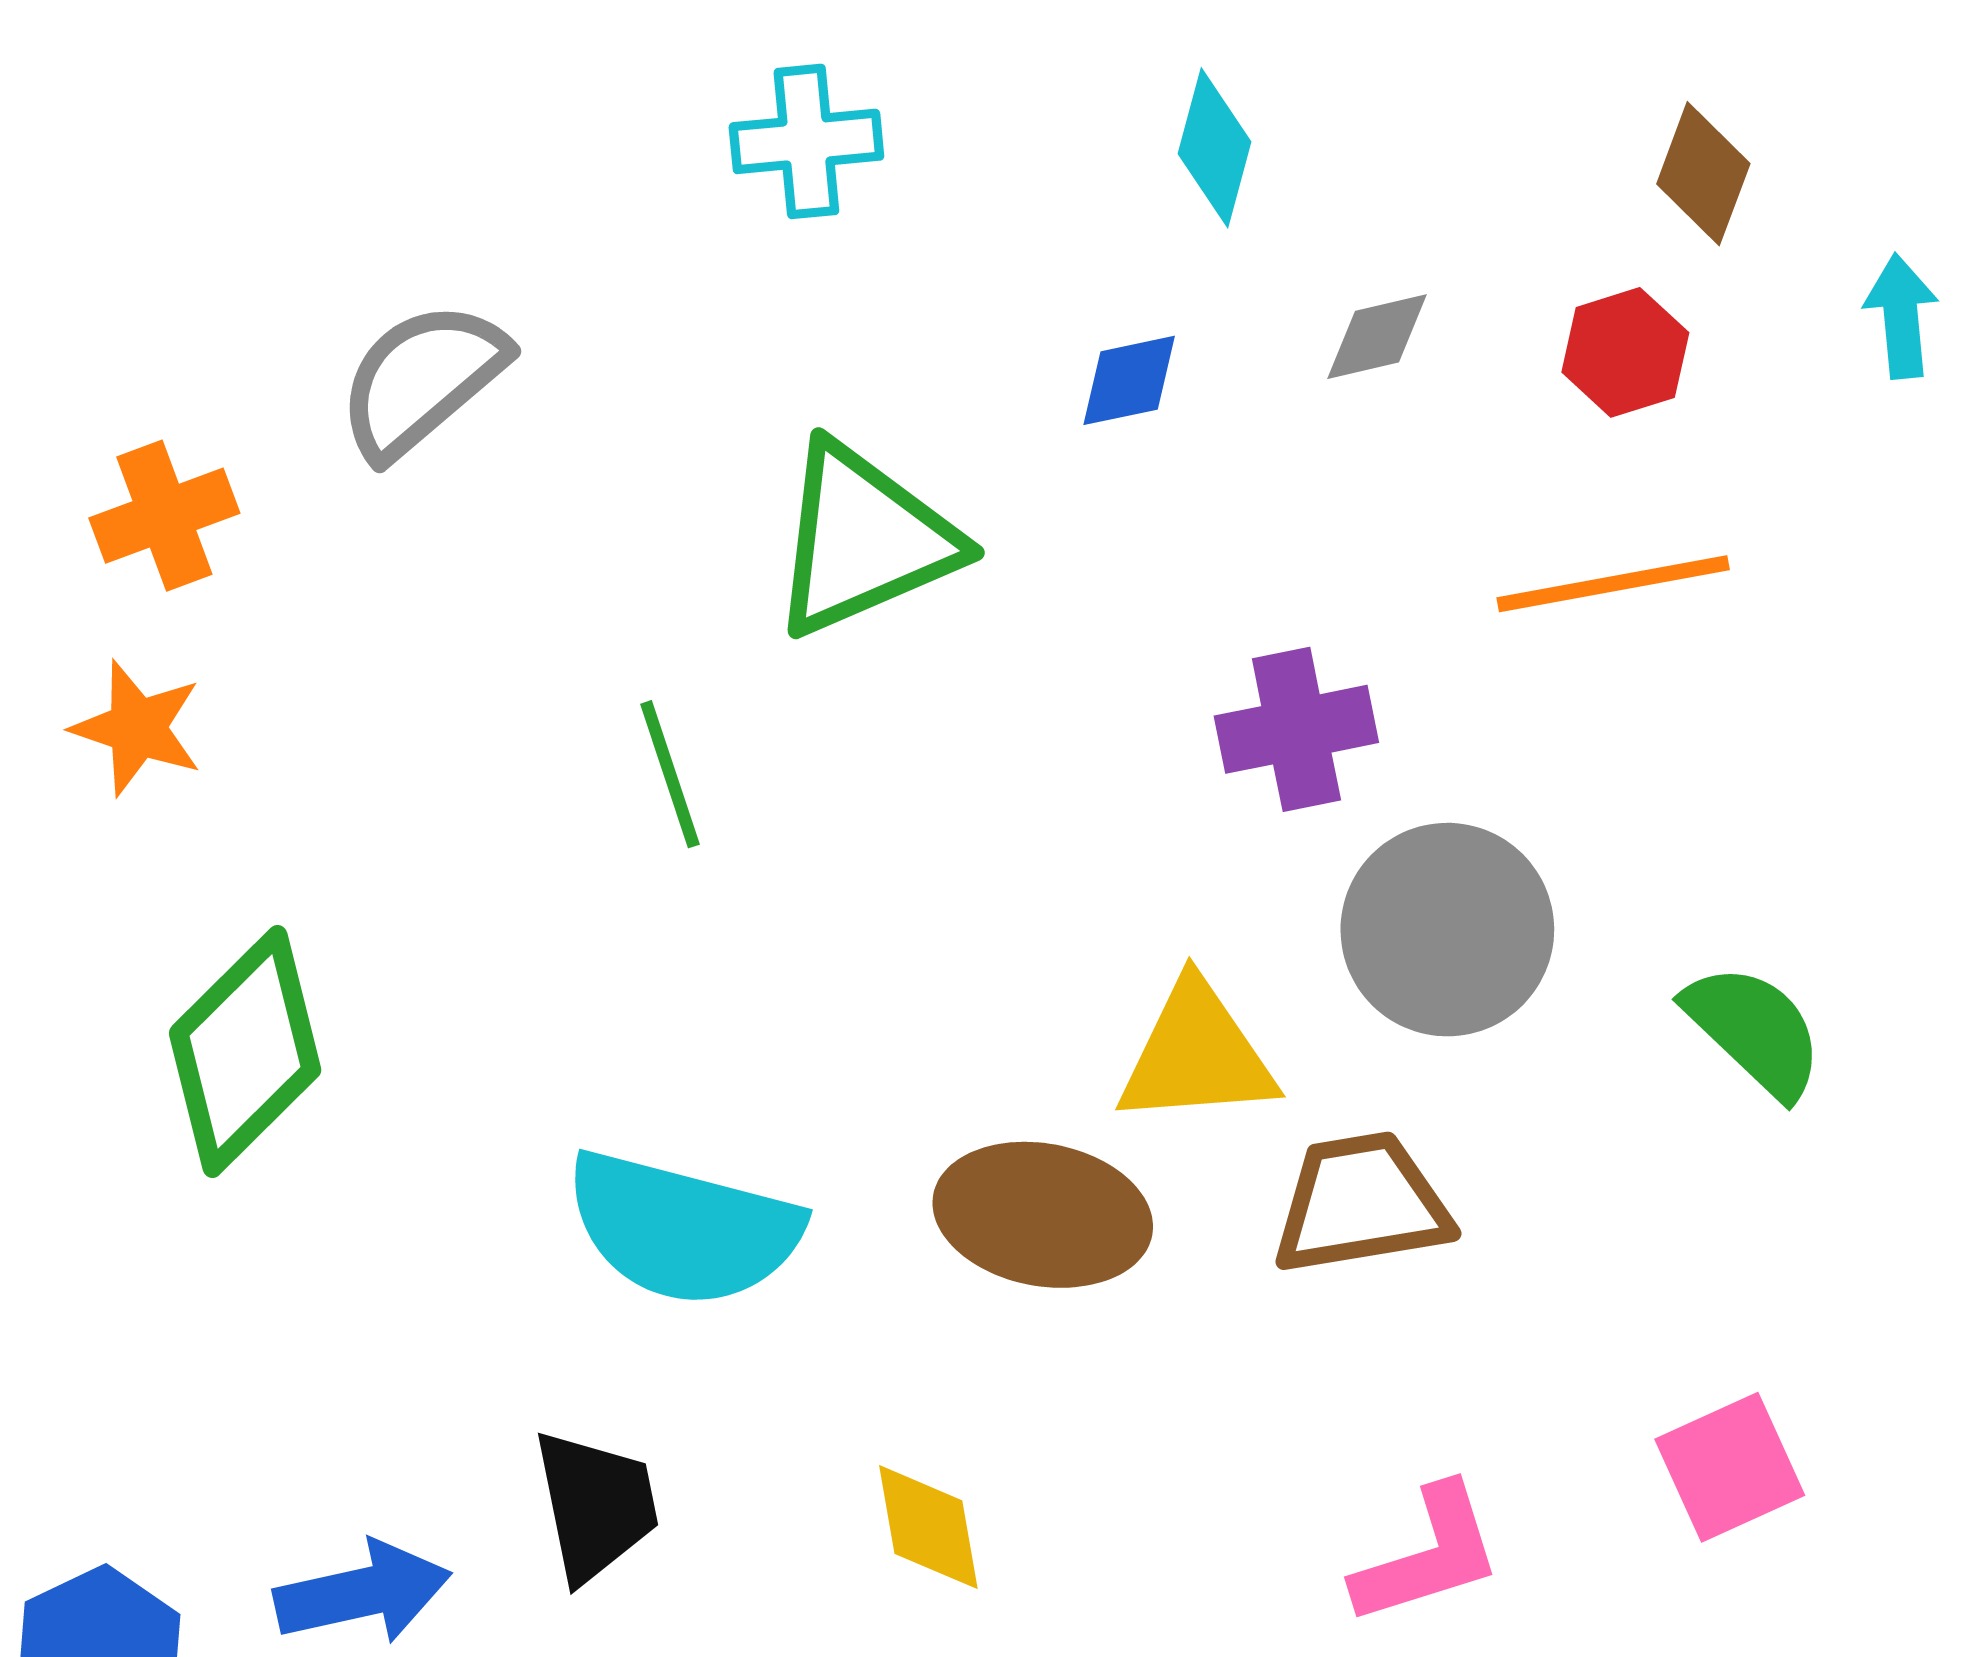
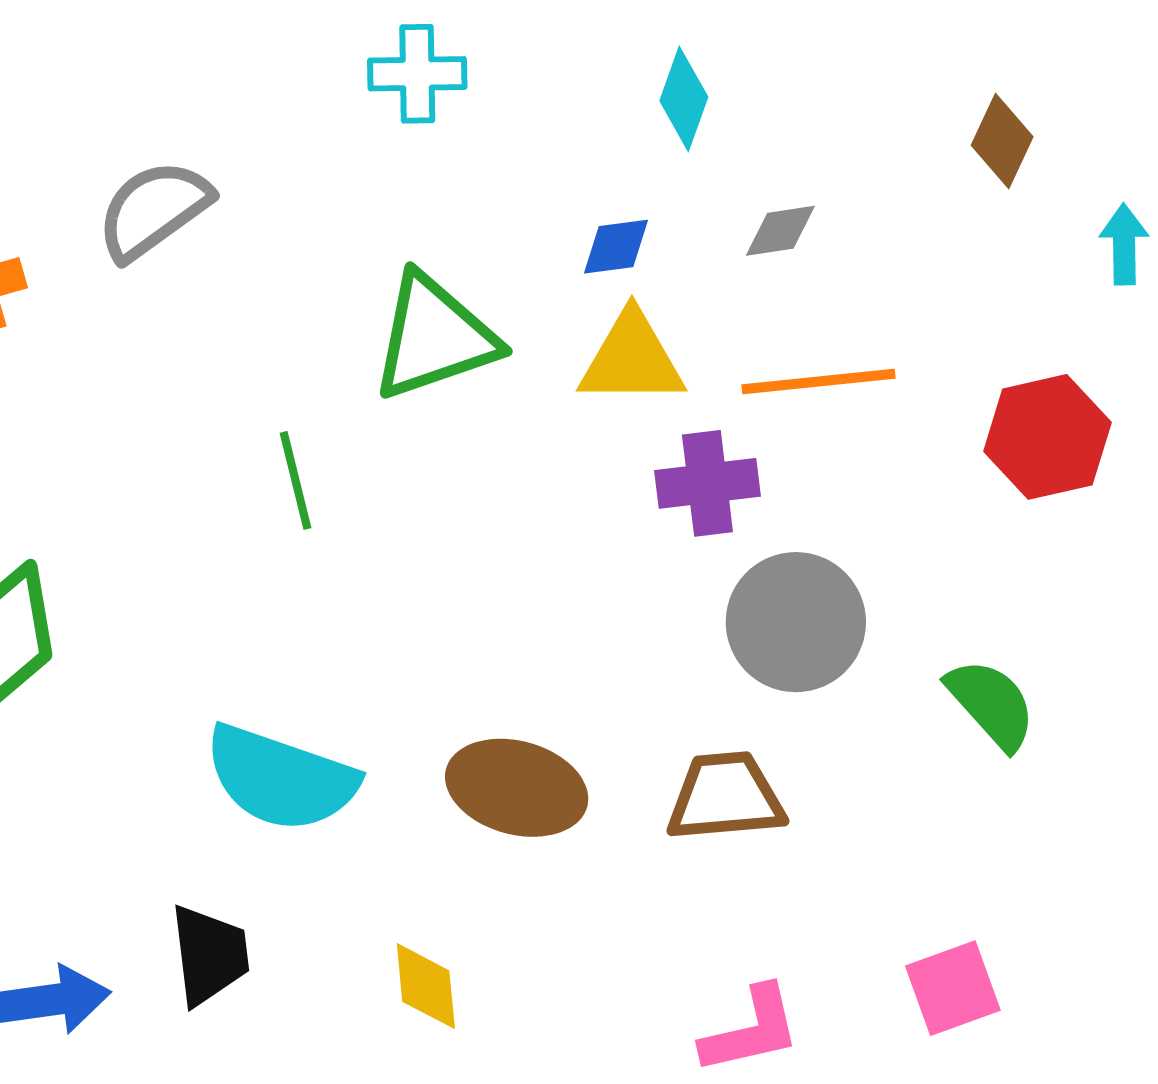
red hexagon: (1625, 352) -> (1047, 437), moved, size x1.5
orange line: (1613, 584) -> (818, 382), moved
yellow triangle: (1197, 1054) -> (632, 359), moved

